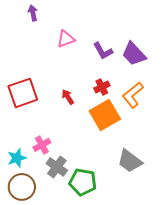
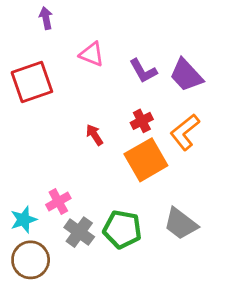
pink triangle: (66, 39) -> (92, 54), turned 42
red square: (23, 93) -> (32, 82), moved
green pentagon: (83, 182) -> (122, 229), moved

